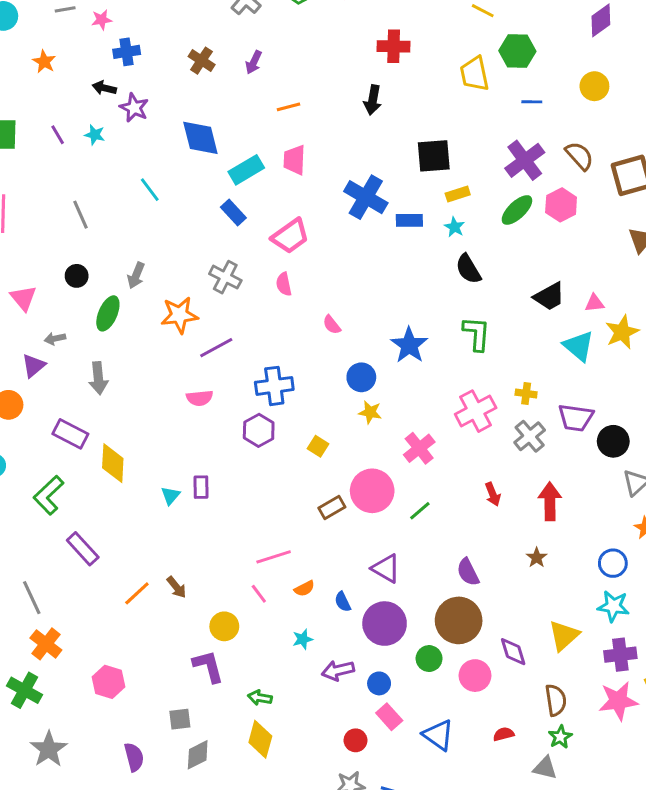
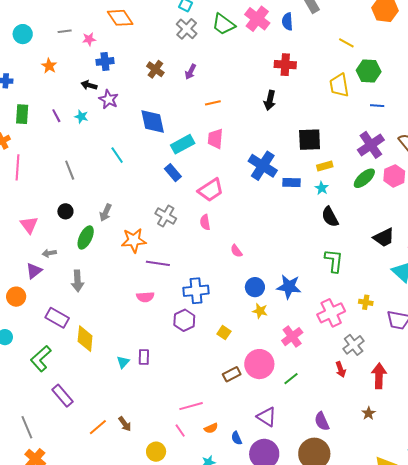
blue star: (409, 345) -> (289, 287), moved, turned -30
purple line: (216, 348) -> (158, 263), turned 35
gray cross: (530, 436) -> (354, 345), moved

